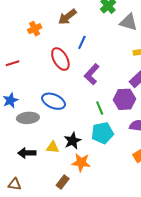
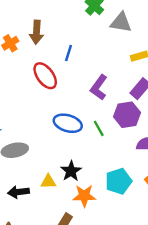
brown arrow: (67, 17) -> (36, 32), moved, turned -42
purple L-shape: (92, 74) -> (99, 87), moved
blue ellipse: (54, 101) -> (68, 123), moved
cyan pentagon: (102, 133) -> (118, 181), moved

